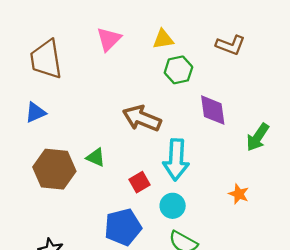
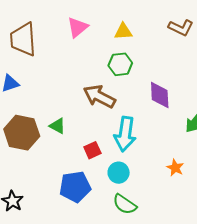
brown L-shape: (230, 45) -> (181, 28), moved
green hexagon: (178, 70) -> (120, 64), moved

